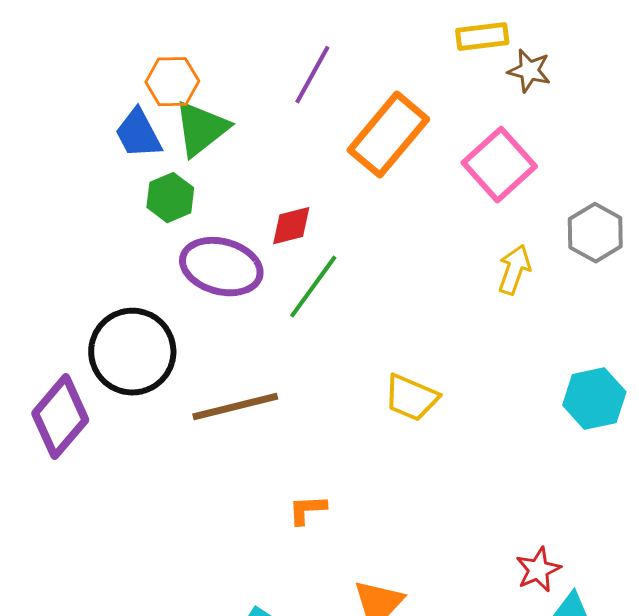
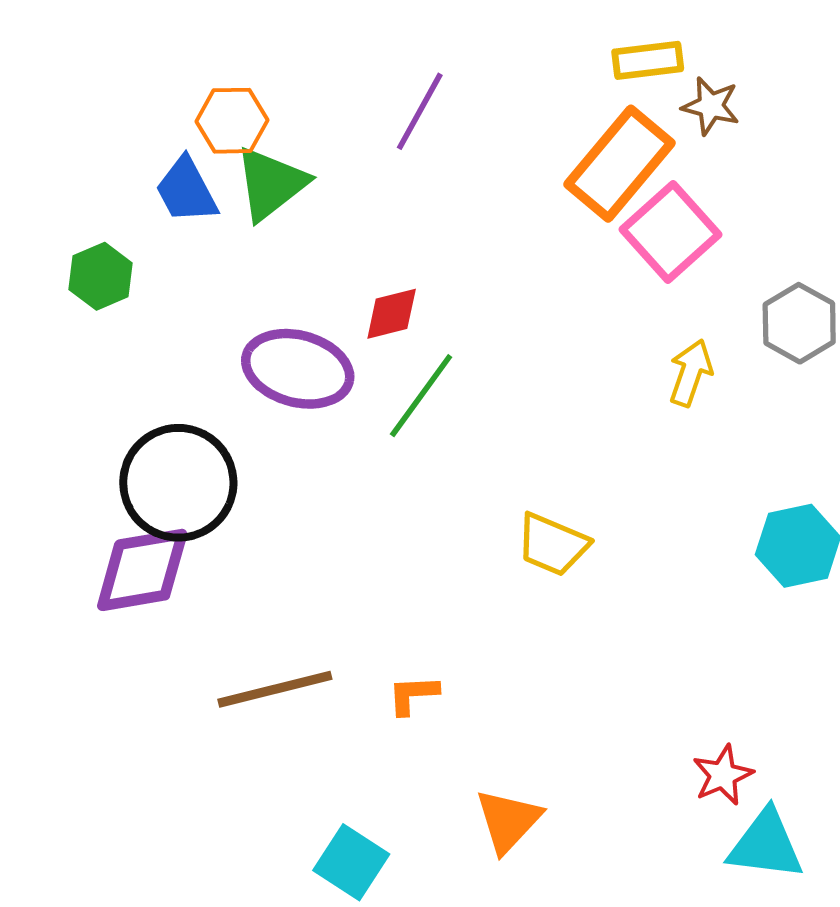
orange rectangle: (388, 135) -> (620, 164), moved
green hexagon: (170, 198) -> (101, 276), moved
brown line: (235, 407) -> (275, 689), moved
purple diamond: (60, 417) -> (142, 570), moved, turned 40

